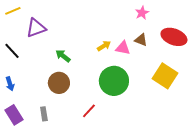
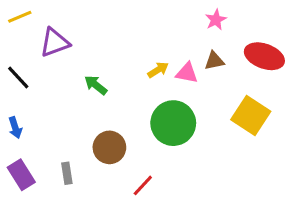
brown triangle: (141, 40) -> (214, 61), turned -32
brown circle: (59, 83) -> (109, 147), moved
red line: (89, 111) -> (143, 185), moved

